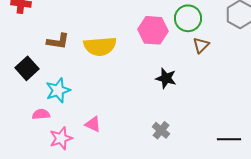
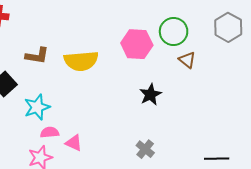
brown triangle: (201, 45) -> (187, 60), turned -36
black star: (166, 78) -> (150, 95), turned 30
pink semicircle: (41, 114) -> (50, 132), moved

